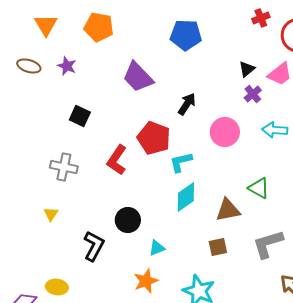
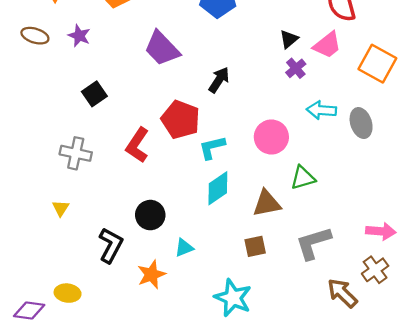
black square: (80, 116) -> (94, 94), turned 30
pink circle: (225, 132) -> (271, 137), moved
green triangle: (259, 188) -> (303, 178), turned -45
orange star: (146, 281) -> (151, 274), moved

